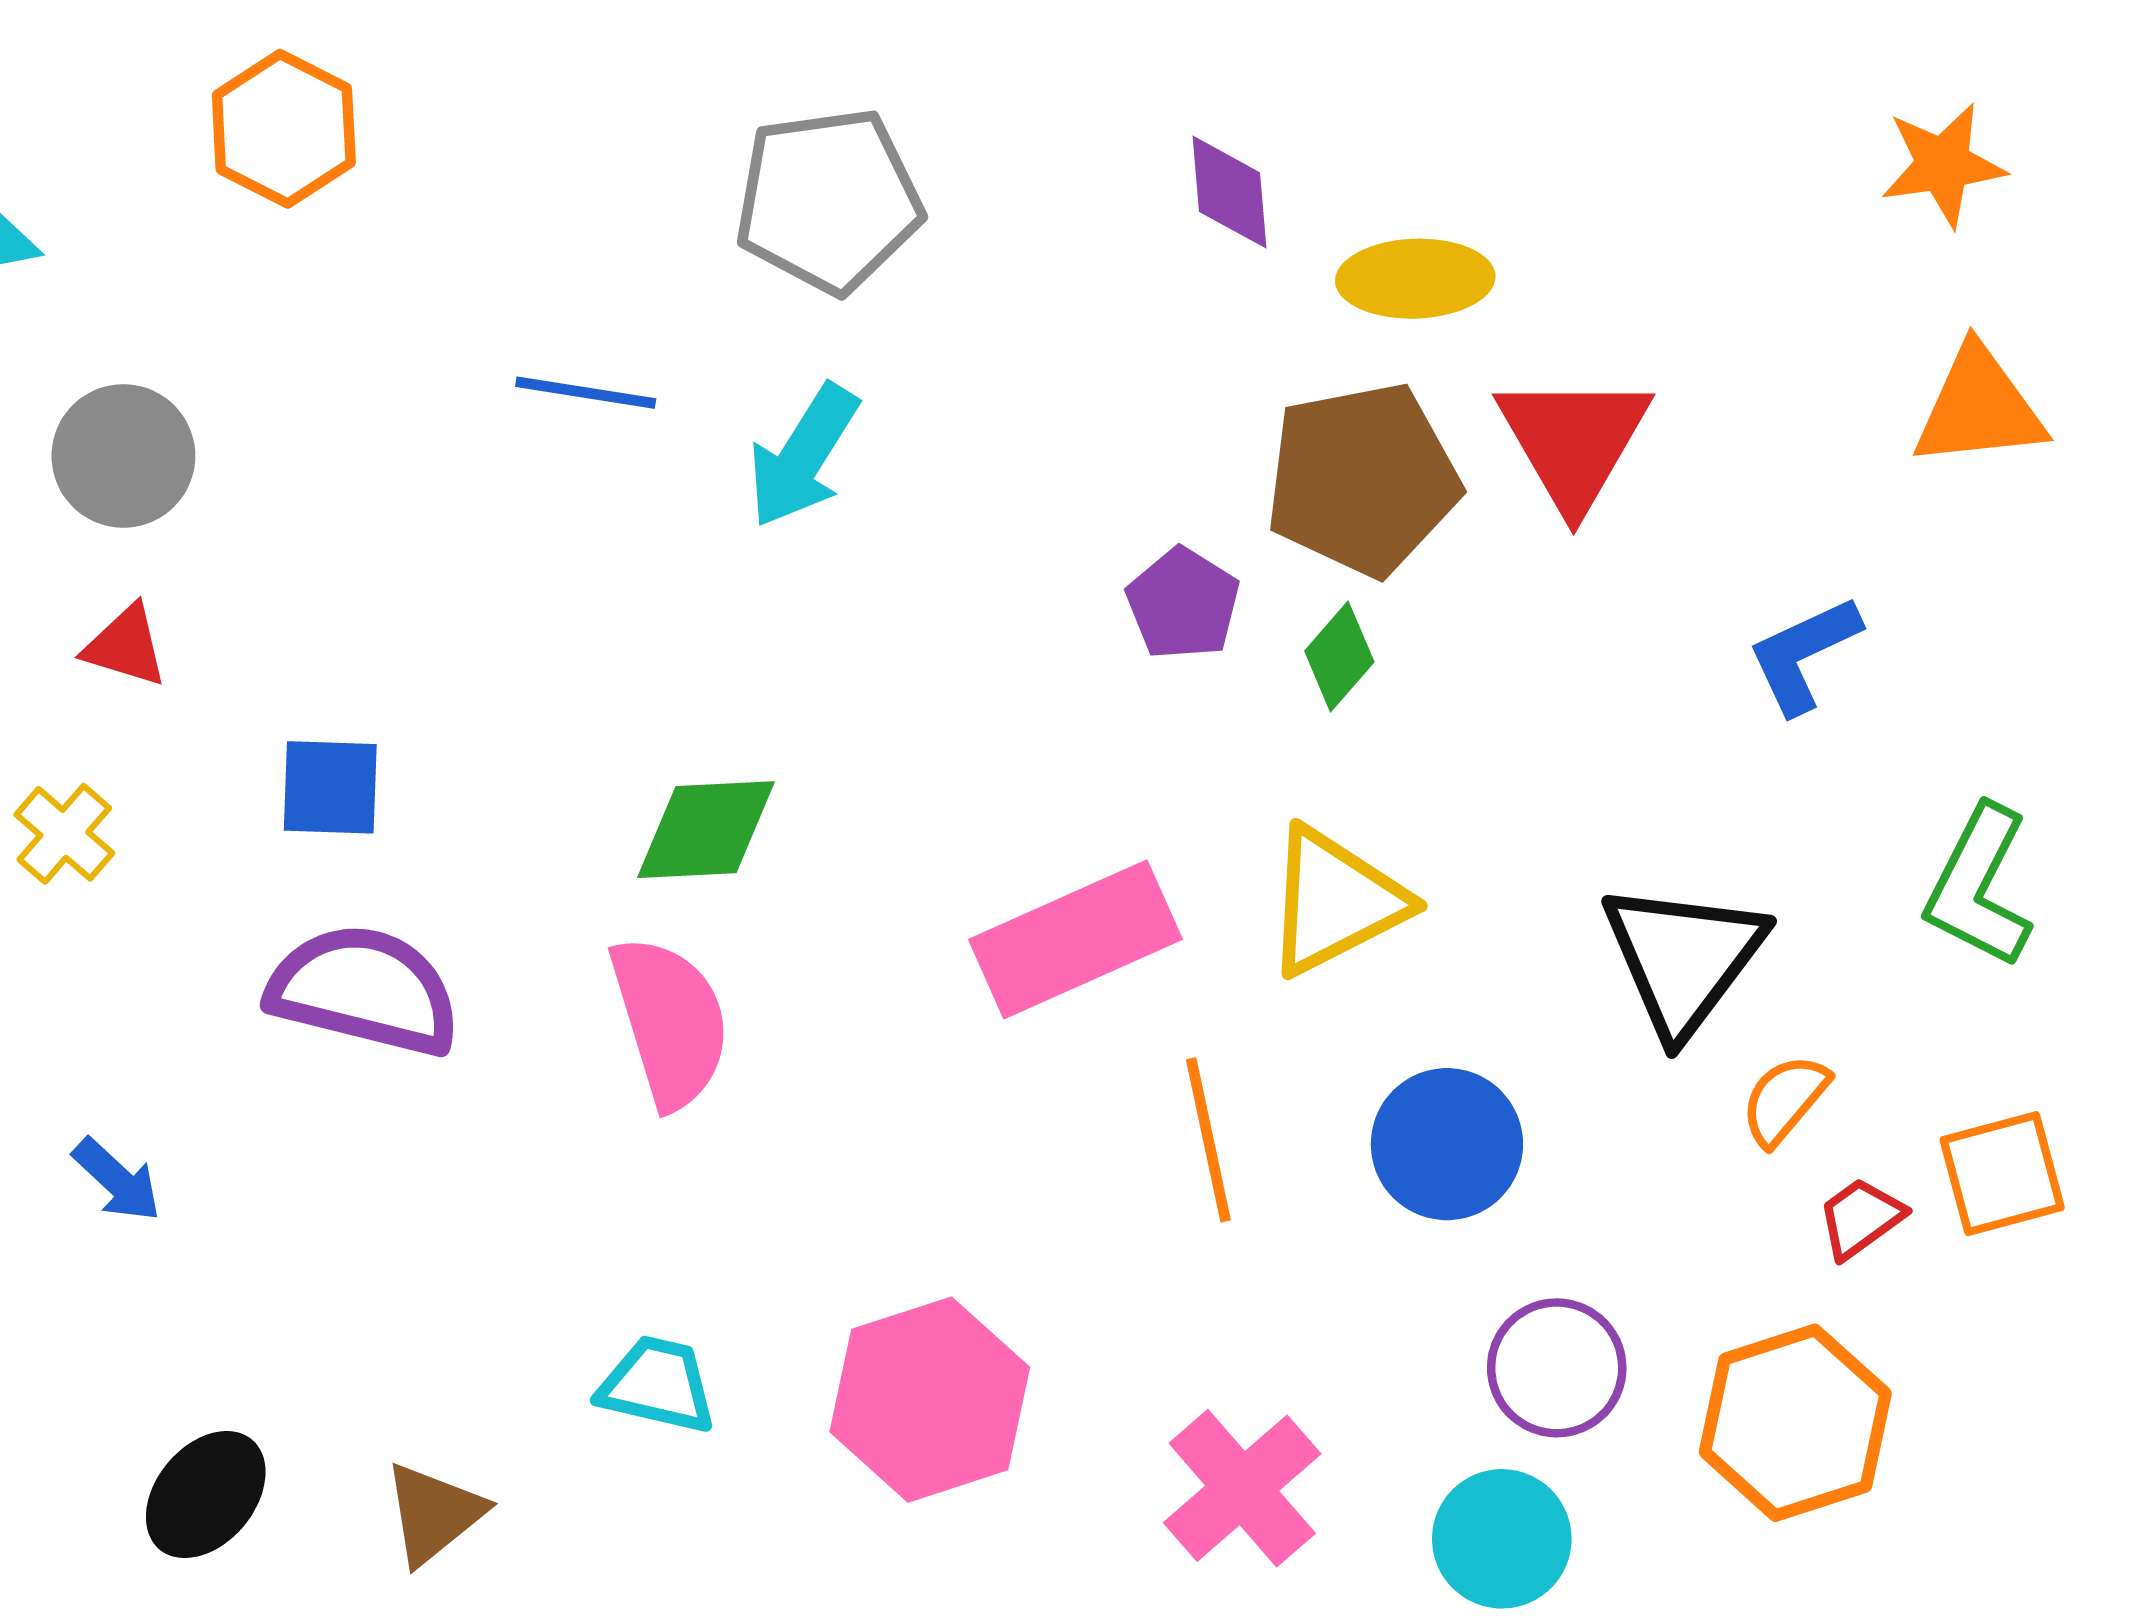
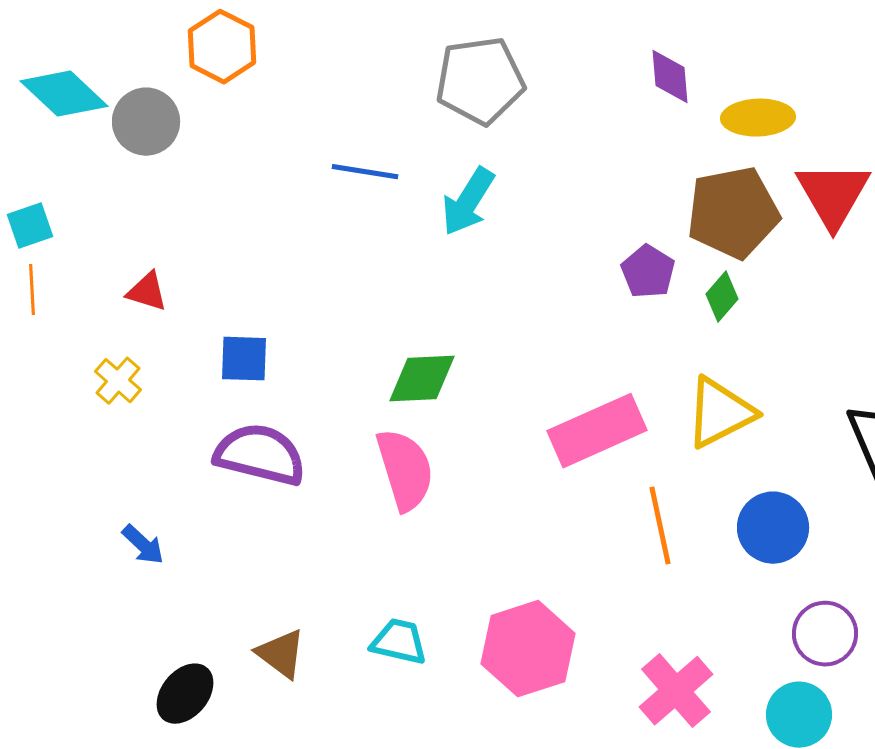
gray circle: (123, 456) -> (146, 122), moved
brown triangle: (434, 1514) -> (281, 654), moved, turned -44

